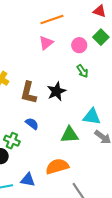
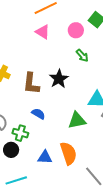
pink triangle: (46, 43) -> (43, 32), turned -42
orange semicircle: (57, 166) -> (68, 153), turned 95
blue triangle: (28, 180) -> (45, 157), moved

